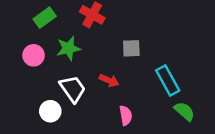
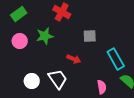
green rectangle: (45, 18) -> (19, 14), moved
white trapezoid: (73, 89) -> (58, 79), moved
pink semicircle: (126, 115) -> (102, 87), moved

